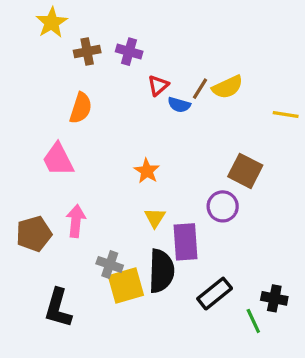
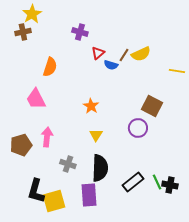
brown cross: (87, 52) -> (23, 32), moved
purple rectangle: (186, 242) -> (89, 195), moved
yellow square: (126, 285) -> (54, 201), moved
green line: (253, 321) -> (157, 182), moved

